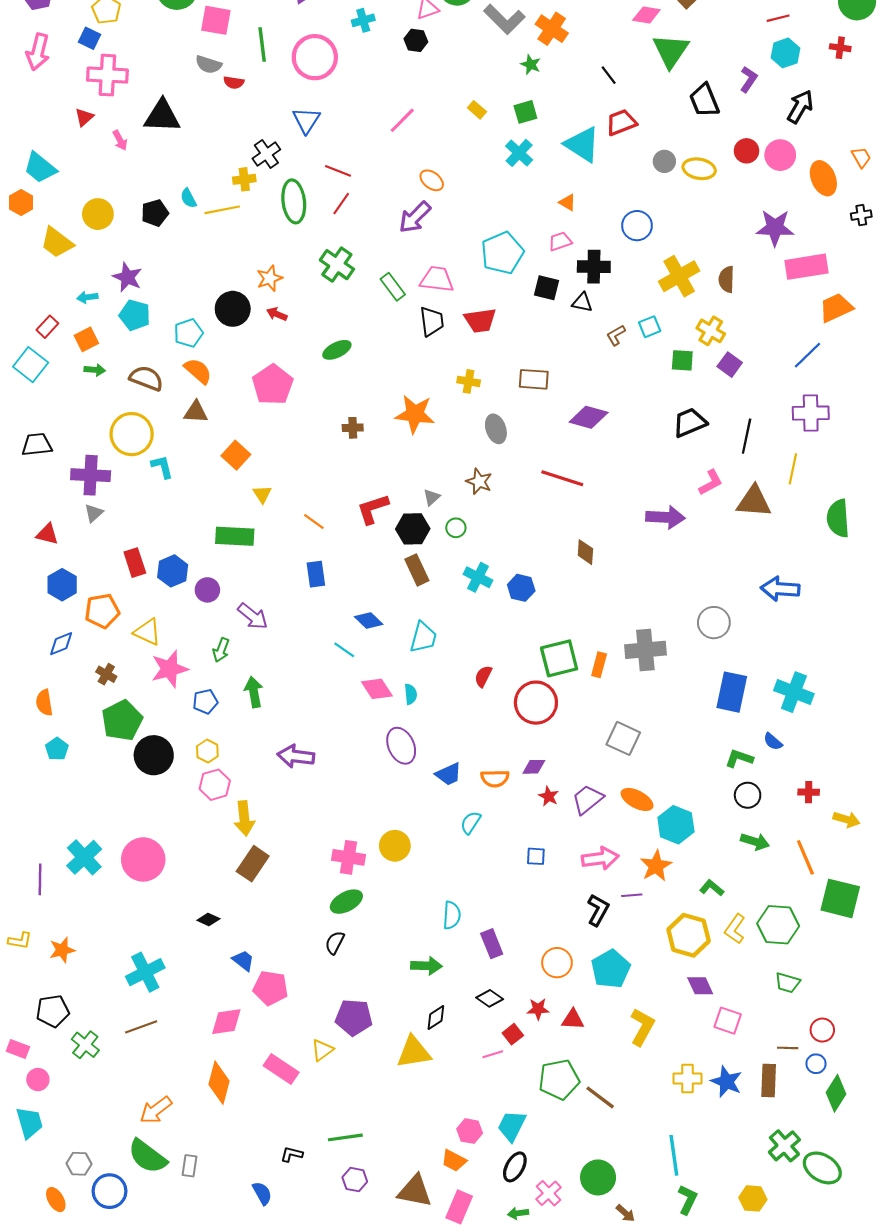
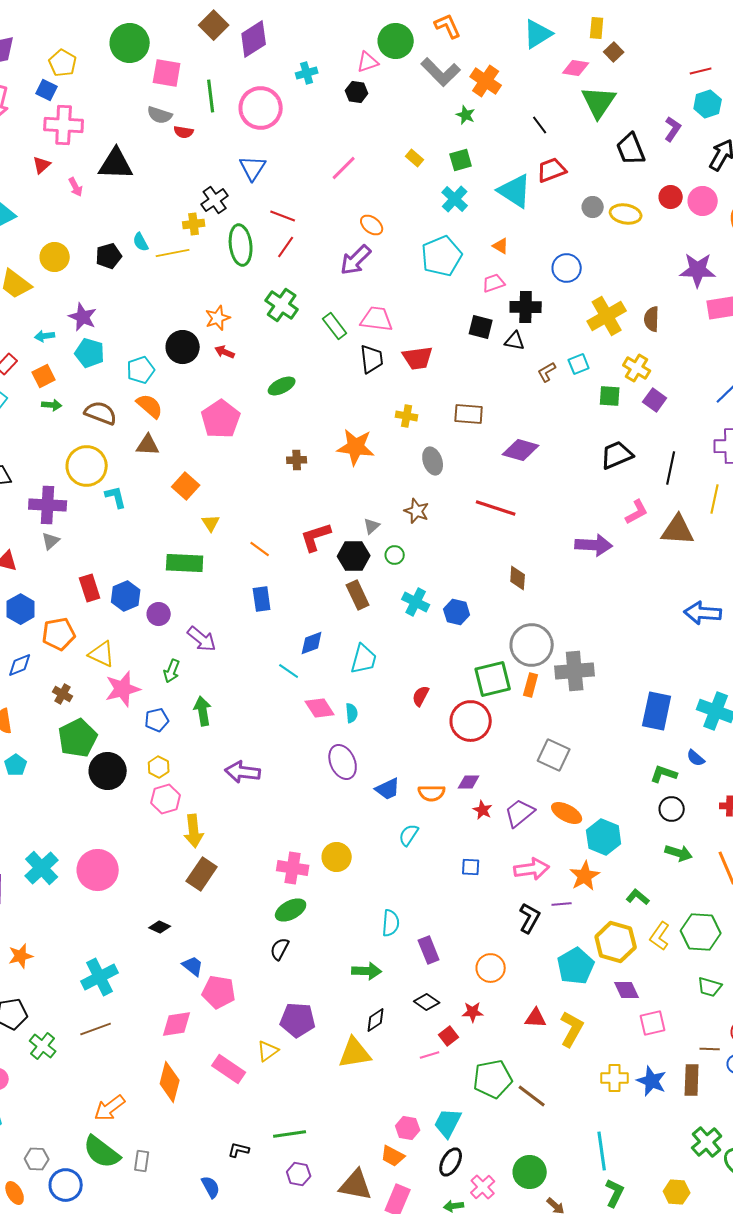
cyan pentagon: (502, 253) -> (442, 256), moved
blue diamond: (369, 620) -> (312, 643), turned -64
gray circle: (714, 623) -> (532, 645), moved, size x1.4
cyan pentagon: (611, 969) -> (576, 966), moved
red triangle: (573, 1020) -> (536, 1018), moved
pink square: (728, 1021) -> (653, 1023), turned -32

